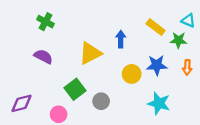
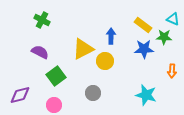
blue star: (157, 65) -> (144, 49), moved
orange arrow: (187, 67) -> (172, 71), moved
yellow circle: (132, 74) -> (105, 61), moved
green square: (75, 89) -> (56, 76), moved

